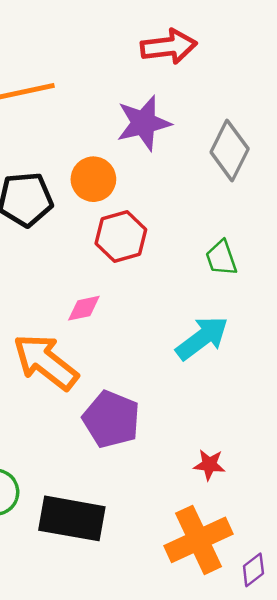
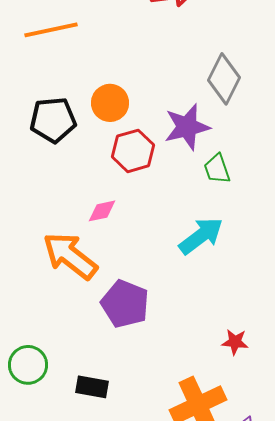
purple star: (144, 123) -> (187, 127), moved
red star: (209, 465) -> (235, 342), moved
black rectangle: (72, 518) -> (92, 387), size x0.6

